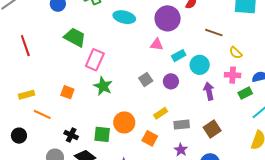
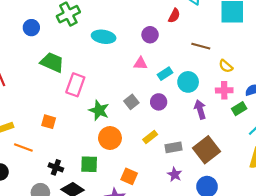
purple circle: (168, 18) -> (150, 35), size x0.6
green star: (103, 86) -> (99, 110), moved
orange circle: (124, 122) -> (110, 138), moved
brown square: (212, 129) -> (207, 150), size x1.4
orange square: (150, 138) -> (129, 176), moved

